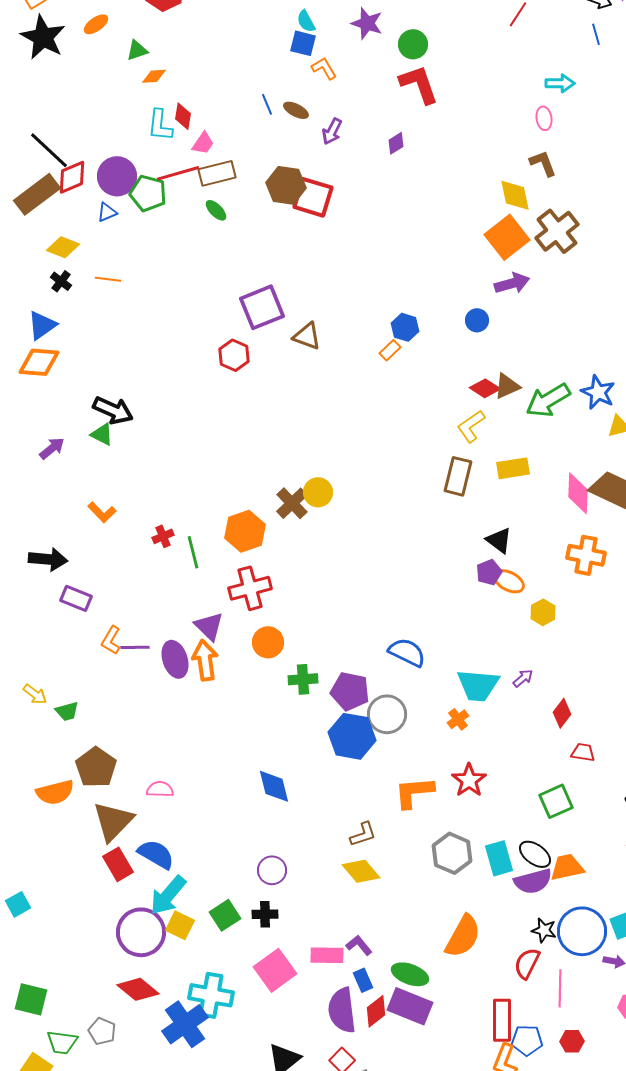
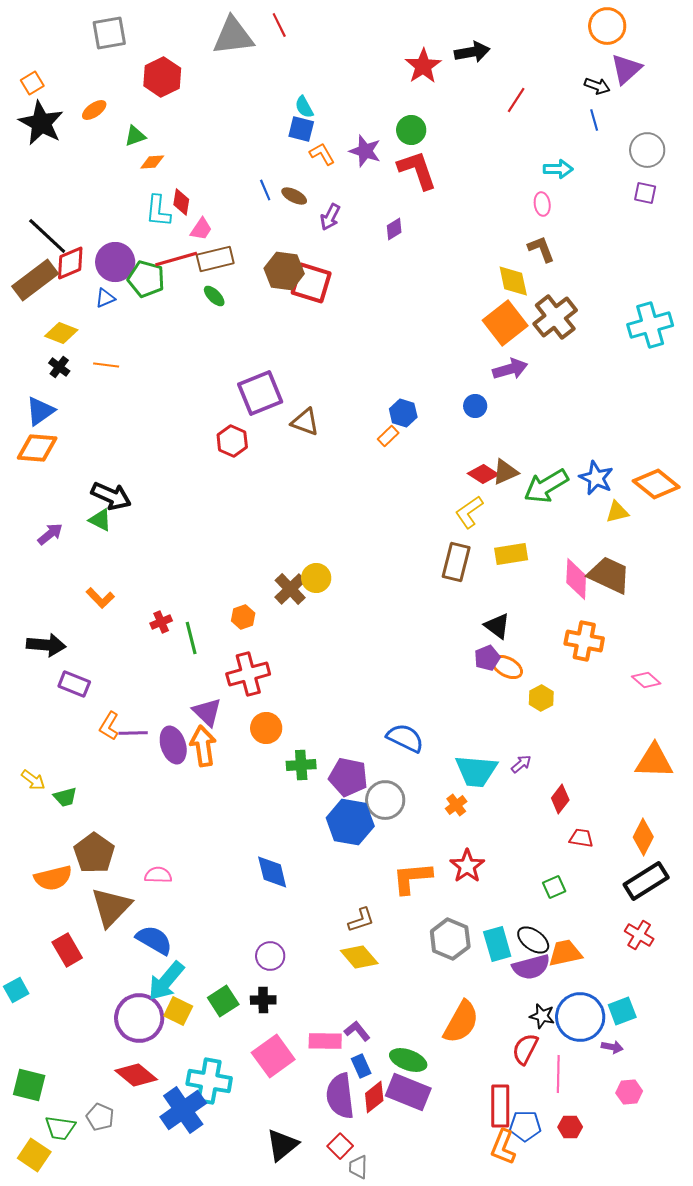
purple star: (367, 23) -> (365, 151), moved
orange hexagon: (245, 531) -> (243, 617), size x0.6
green square: (556, 801) -> (554, 887), size x0.7
red rectangle: (118, 864) -> (67, 950), moved

